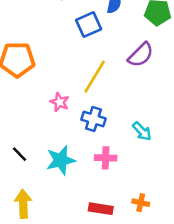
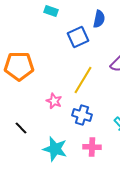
black line: (20, 154) -> (21, 128), moved
cyan star: (61, 160) -> (55, 149), turned 30

